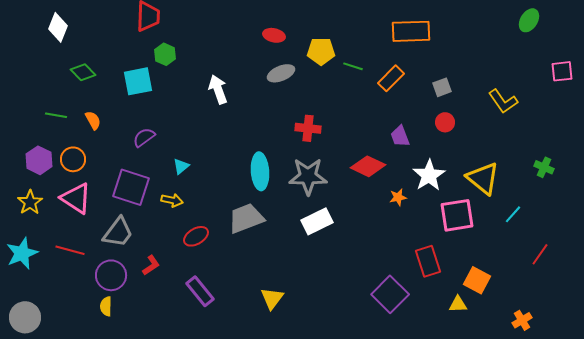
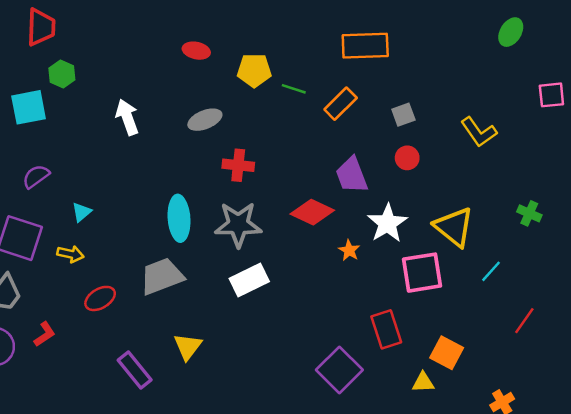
gray ellipse: (281, 73) -> (205, 120), moved
purple trapezoid: (400, 136) -> (352, 175), size x1.4
orange star: (398, 197) -> (349, 250), turned -30
purple rectangle: (200, 291) -> (135, 370), moved
yellow triangle: (272, 298) -> (188, 347), moved

